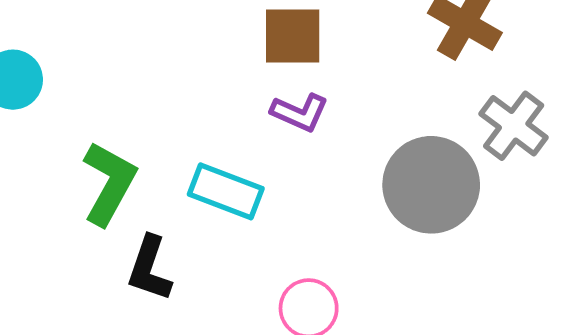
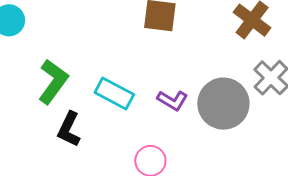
purple L-shape: (300, 113) -> (172, 100), moved

